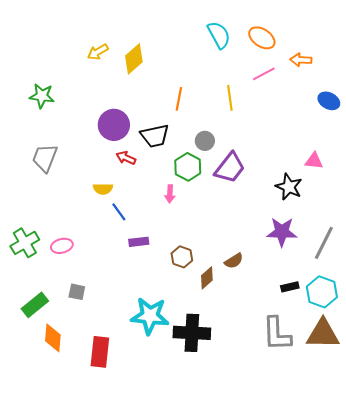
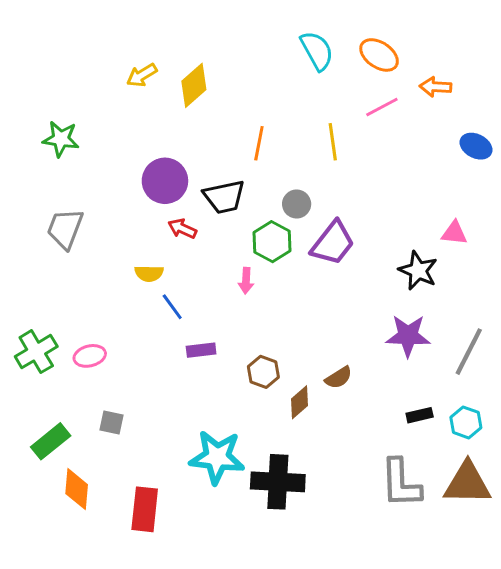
cyan hexagon: (322, 292) -> (466, 422), size x0.7

